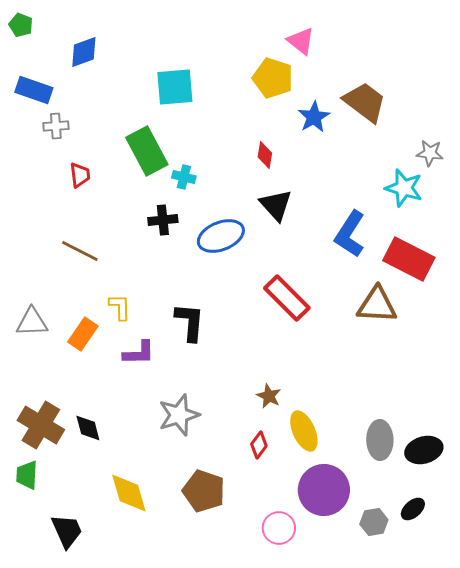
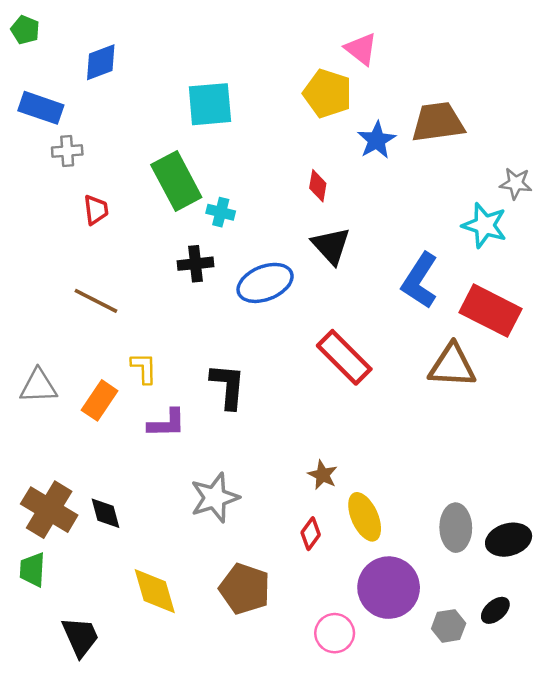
brown trapezoid: (365, 102) -> (438, 122), turned -45

